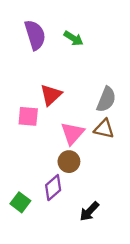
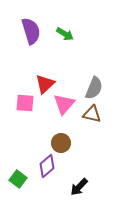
pink triangle: (72, 133) -> (64, 104), moved

